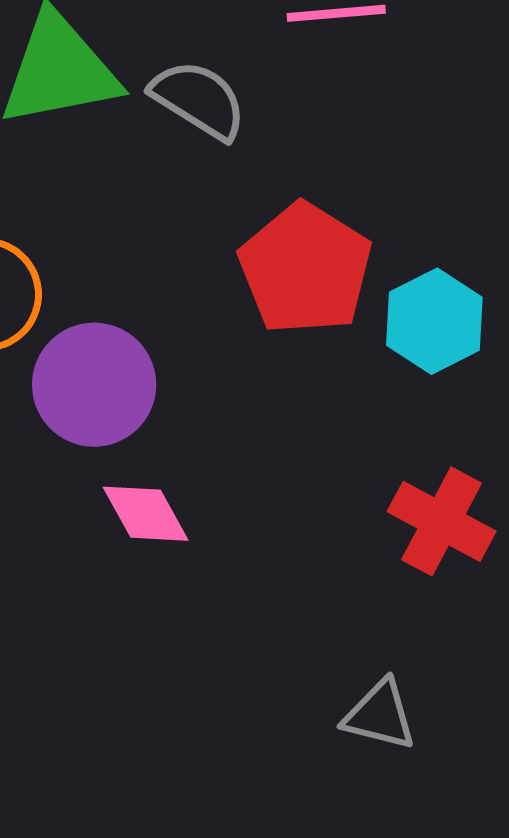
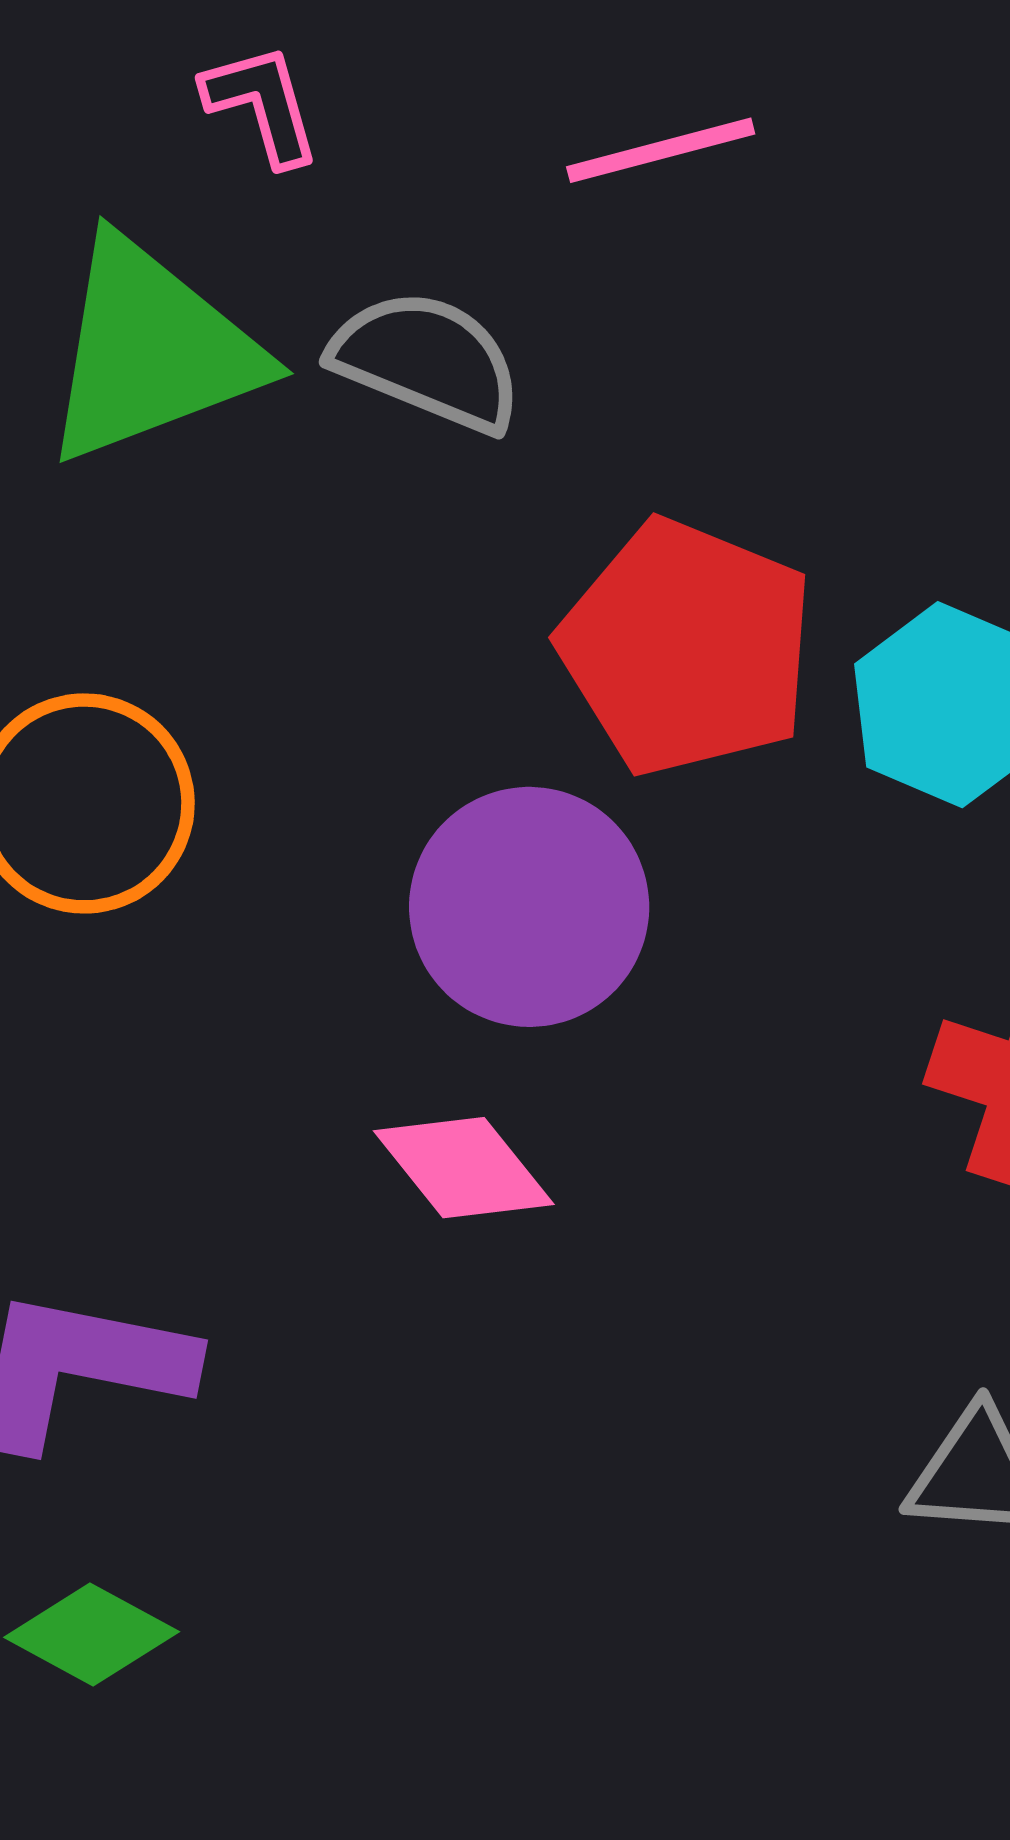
purple circle: (94, 385) -> (529, 907), moved

